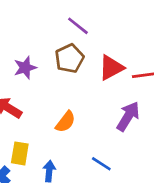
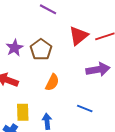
brown pentagon: (69, 58) -> (41, 50), moved
purple arrow: (128, 116) -> (98, 70), turned 60

